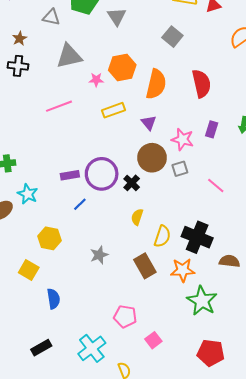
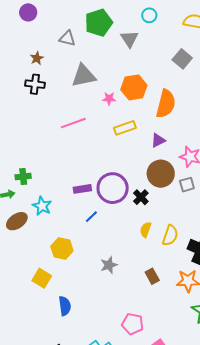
purple triangle: (149, 123) -> (158, 140), turned 42
yellow semicircle: (162, 236) -> (170, 235), moved
brown rectangle: (145, 266) -> (152, 276), size x0.7

